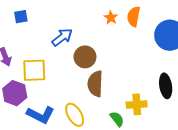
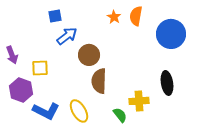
blue square: (21, 17) -> (55, 16), moved
yellow square: (34, 70) -> (40, 68), size x0.7

